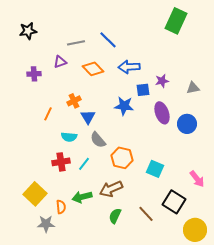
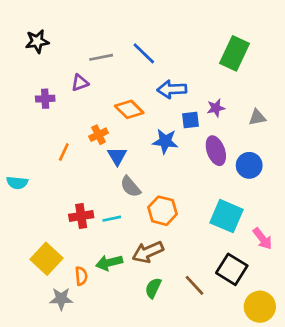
green rectangle: (176, 21) -> (235, 53), moved
orange diamond: (93, 69) -> (129, 109), moved
cyan semicircle: (69, 137) -> (17, 183), moved
cyan line: (84, 164) -> (112, 219), turned 40
cyan square: (155, 169) -> (227, 216), moved, size x1.4

